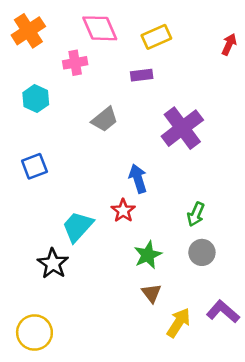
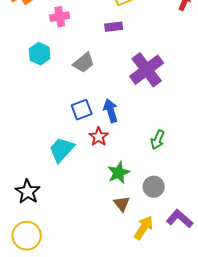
cyan hexagon: (36, 99) -> (40, 54), moved
blue square: (34, 166) -> (82, 110), moved
gray circle: (202, 252) -> (154, 187), moved
black star: (53, 264) -> (28, 192), moved

